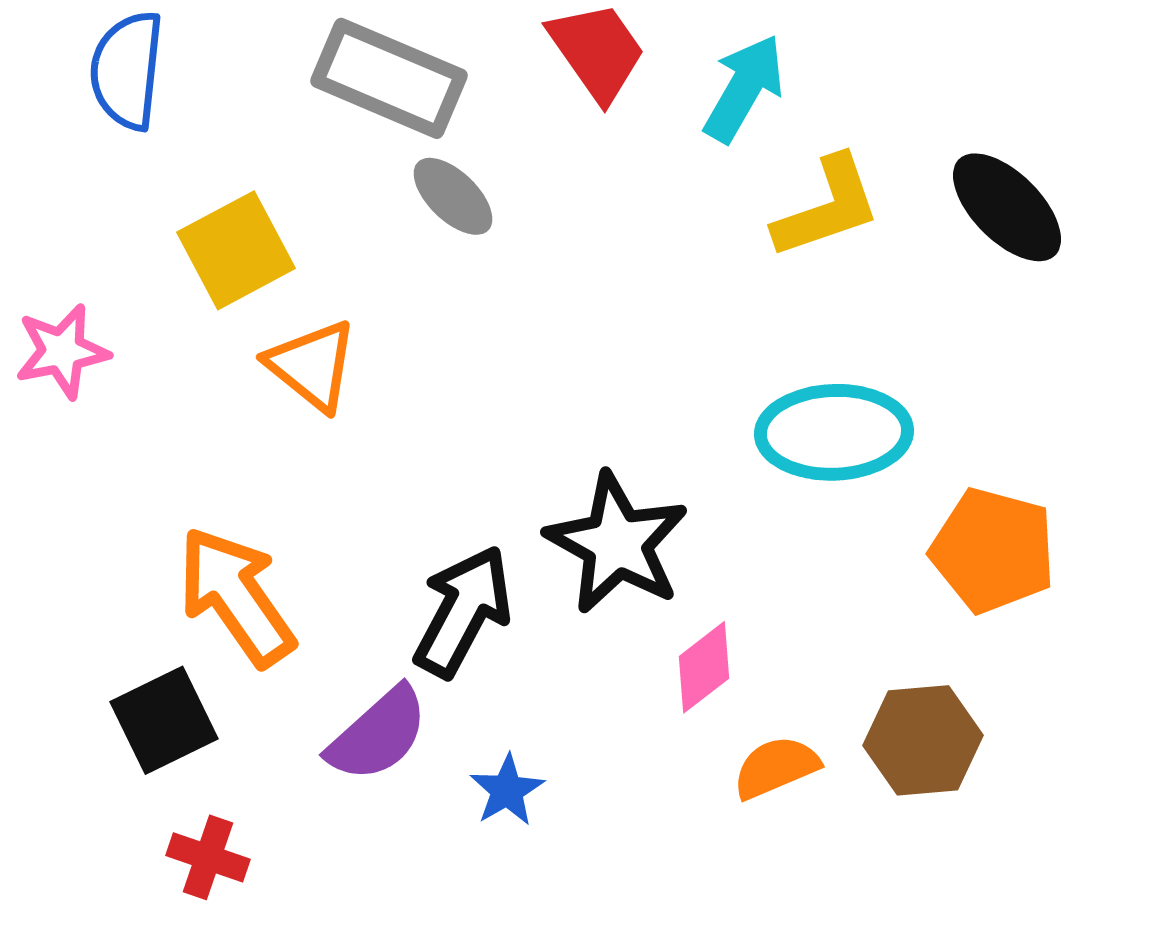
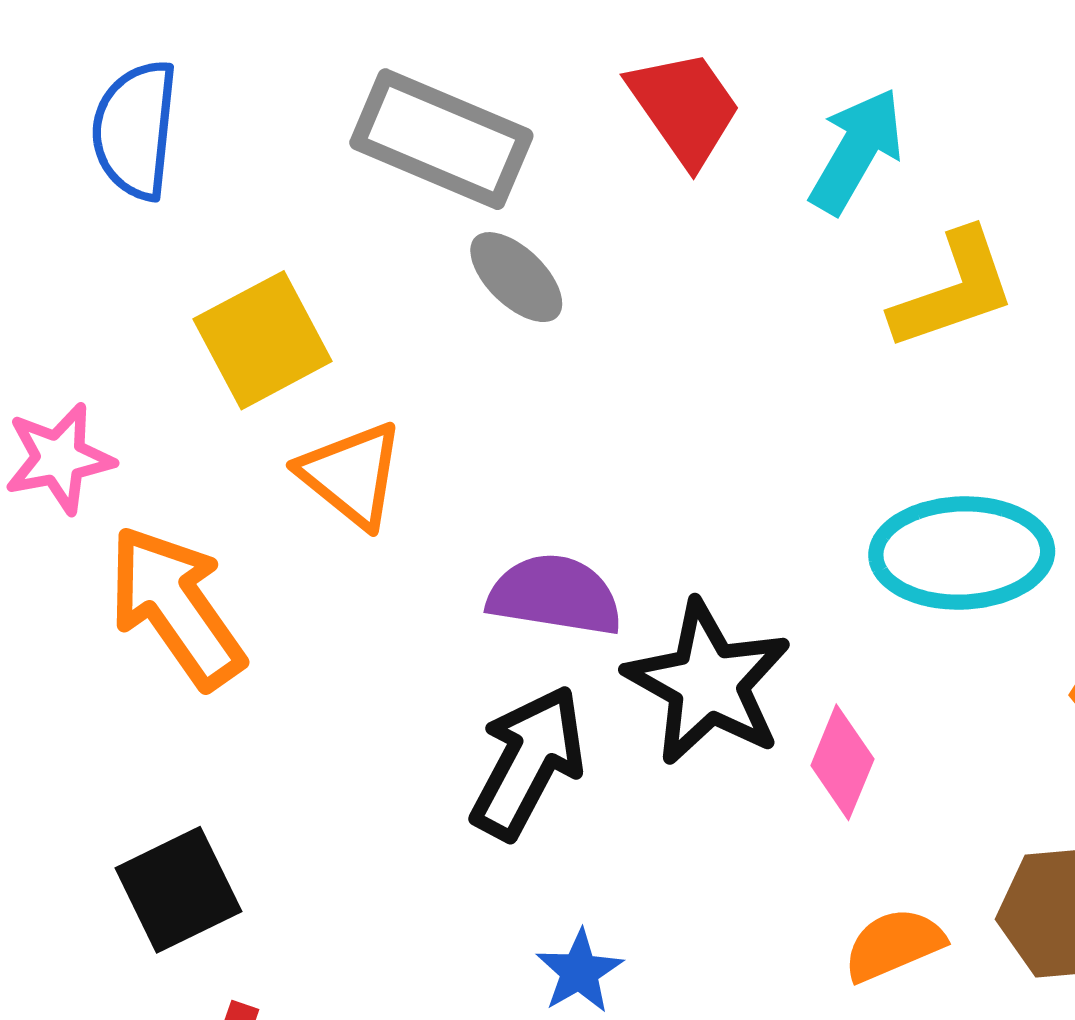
orange arrow: (236, 596) -> (176, 607), moved
pink diamond: (704, 667) -> (842, 762), moved, turned -30
purple semicircle: (378, 734) -> (555, 595), moved, turned -129

